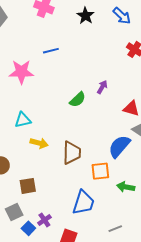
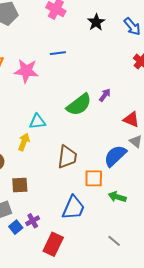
green semicircle: (78, 100) -> (79, 105), size x1.5
cyan triangle: (23, 120) -> (37, 122), moved
yellow arrow: (39, 143) -> (24, 142), moved, turned -90
gray line: (115, 229) -> (114, 241), moved, turned 56

